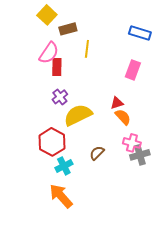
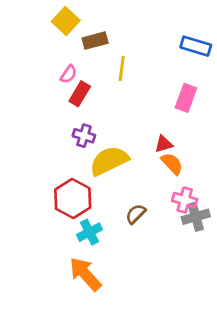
pink semicircle: (49, 53) -> (69, 74), size x0.6
red rectangle: (57, 67) -> (80, 94), turned 30
purple cross: (60, 97) -> (84, 136), turned -35

